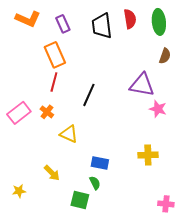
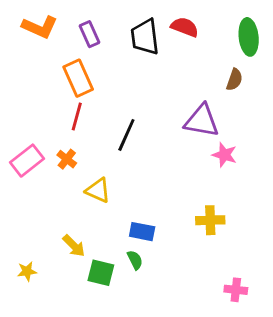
red semicircle: (130, 19) -> (185, 27), turned -60
green ellipse: (159, 22) -> (249, 37), moved
green square: (80, 200) -> (101, 273), moved

